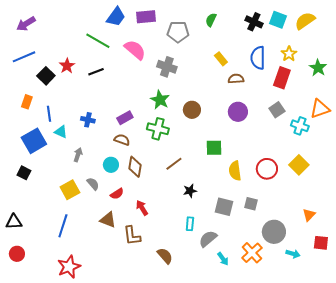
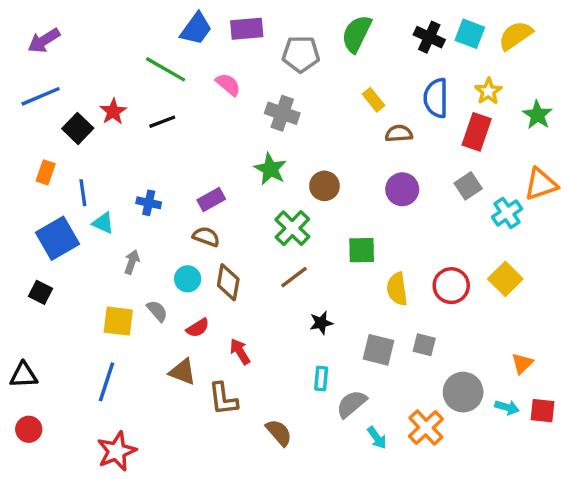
green semicircle: (211, 20) -> (357, 34), size x1.6
pink semicircle: (135, 50) -> (228, 84), size x0.7
cyan cross: (300, 126) -> (507, 213), turned 36
green cross: (158, 129) -> (292, 228), moved, turned 30
yellow square: (70, 190) -> (118, 321), turned 36
cyan arrow: (293, 254) -> (507, 407), moved

